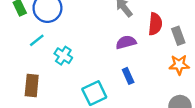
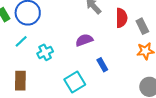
purple semicircle: (126, 42) -> (84, 40), moved
cyan cross: (63, 56) -> (45, 52), turned 35

